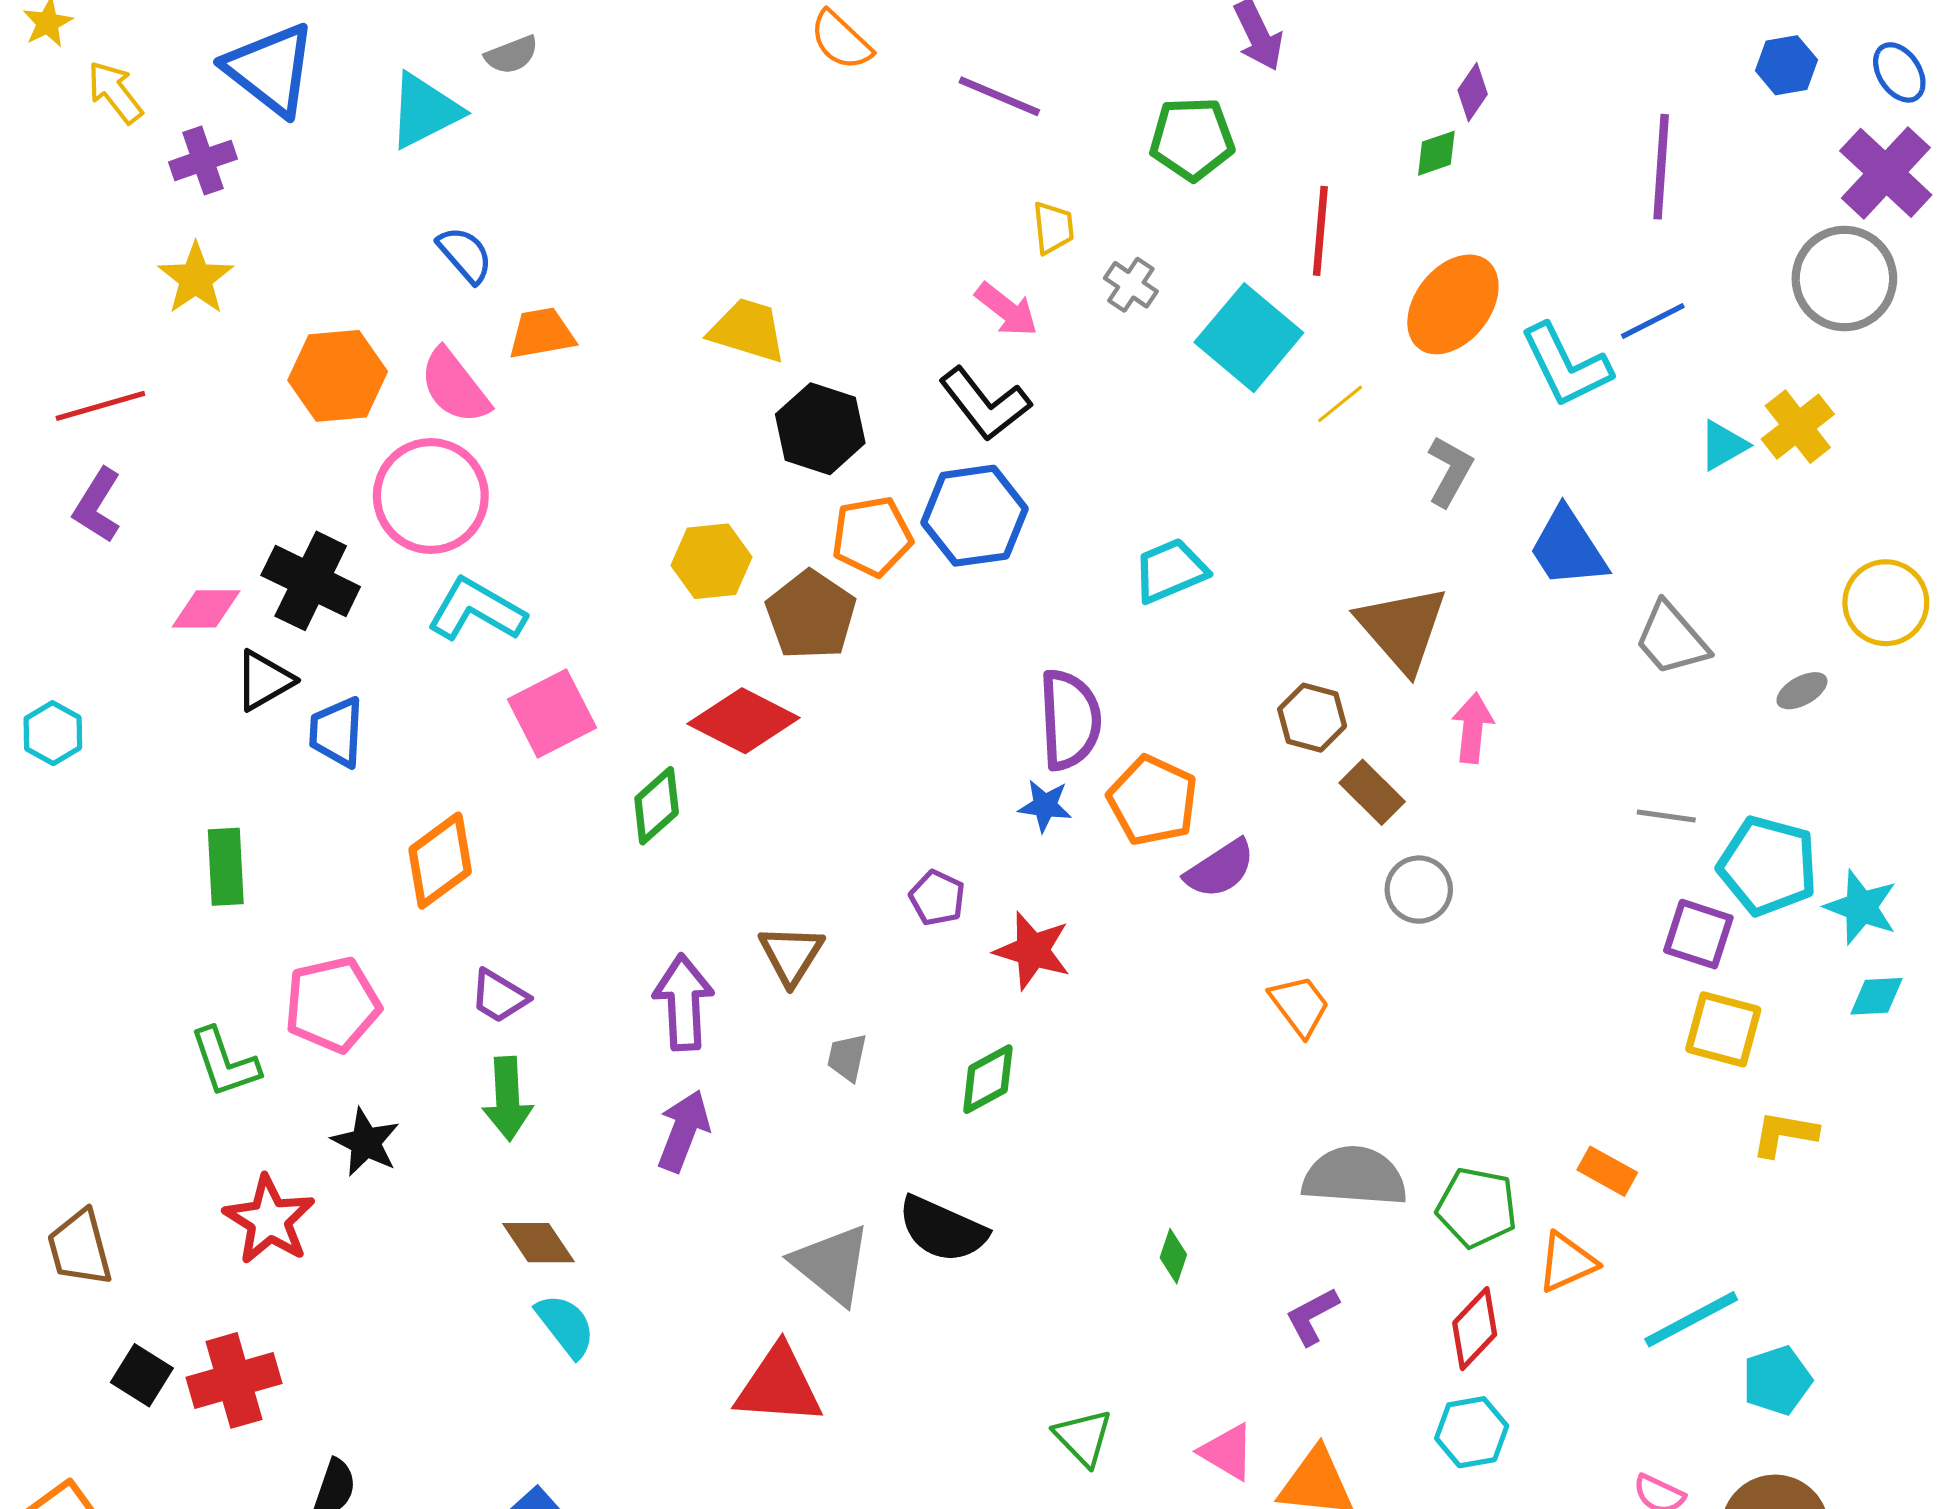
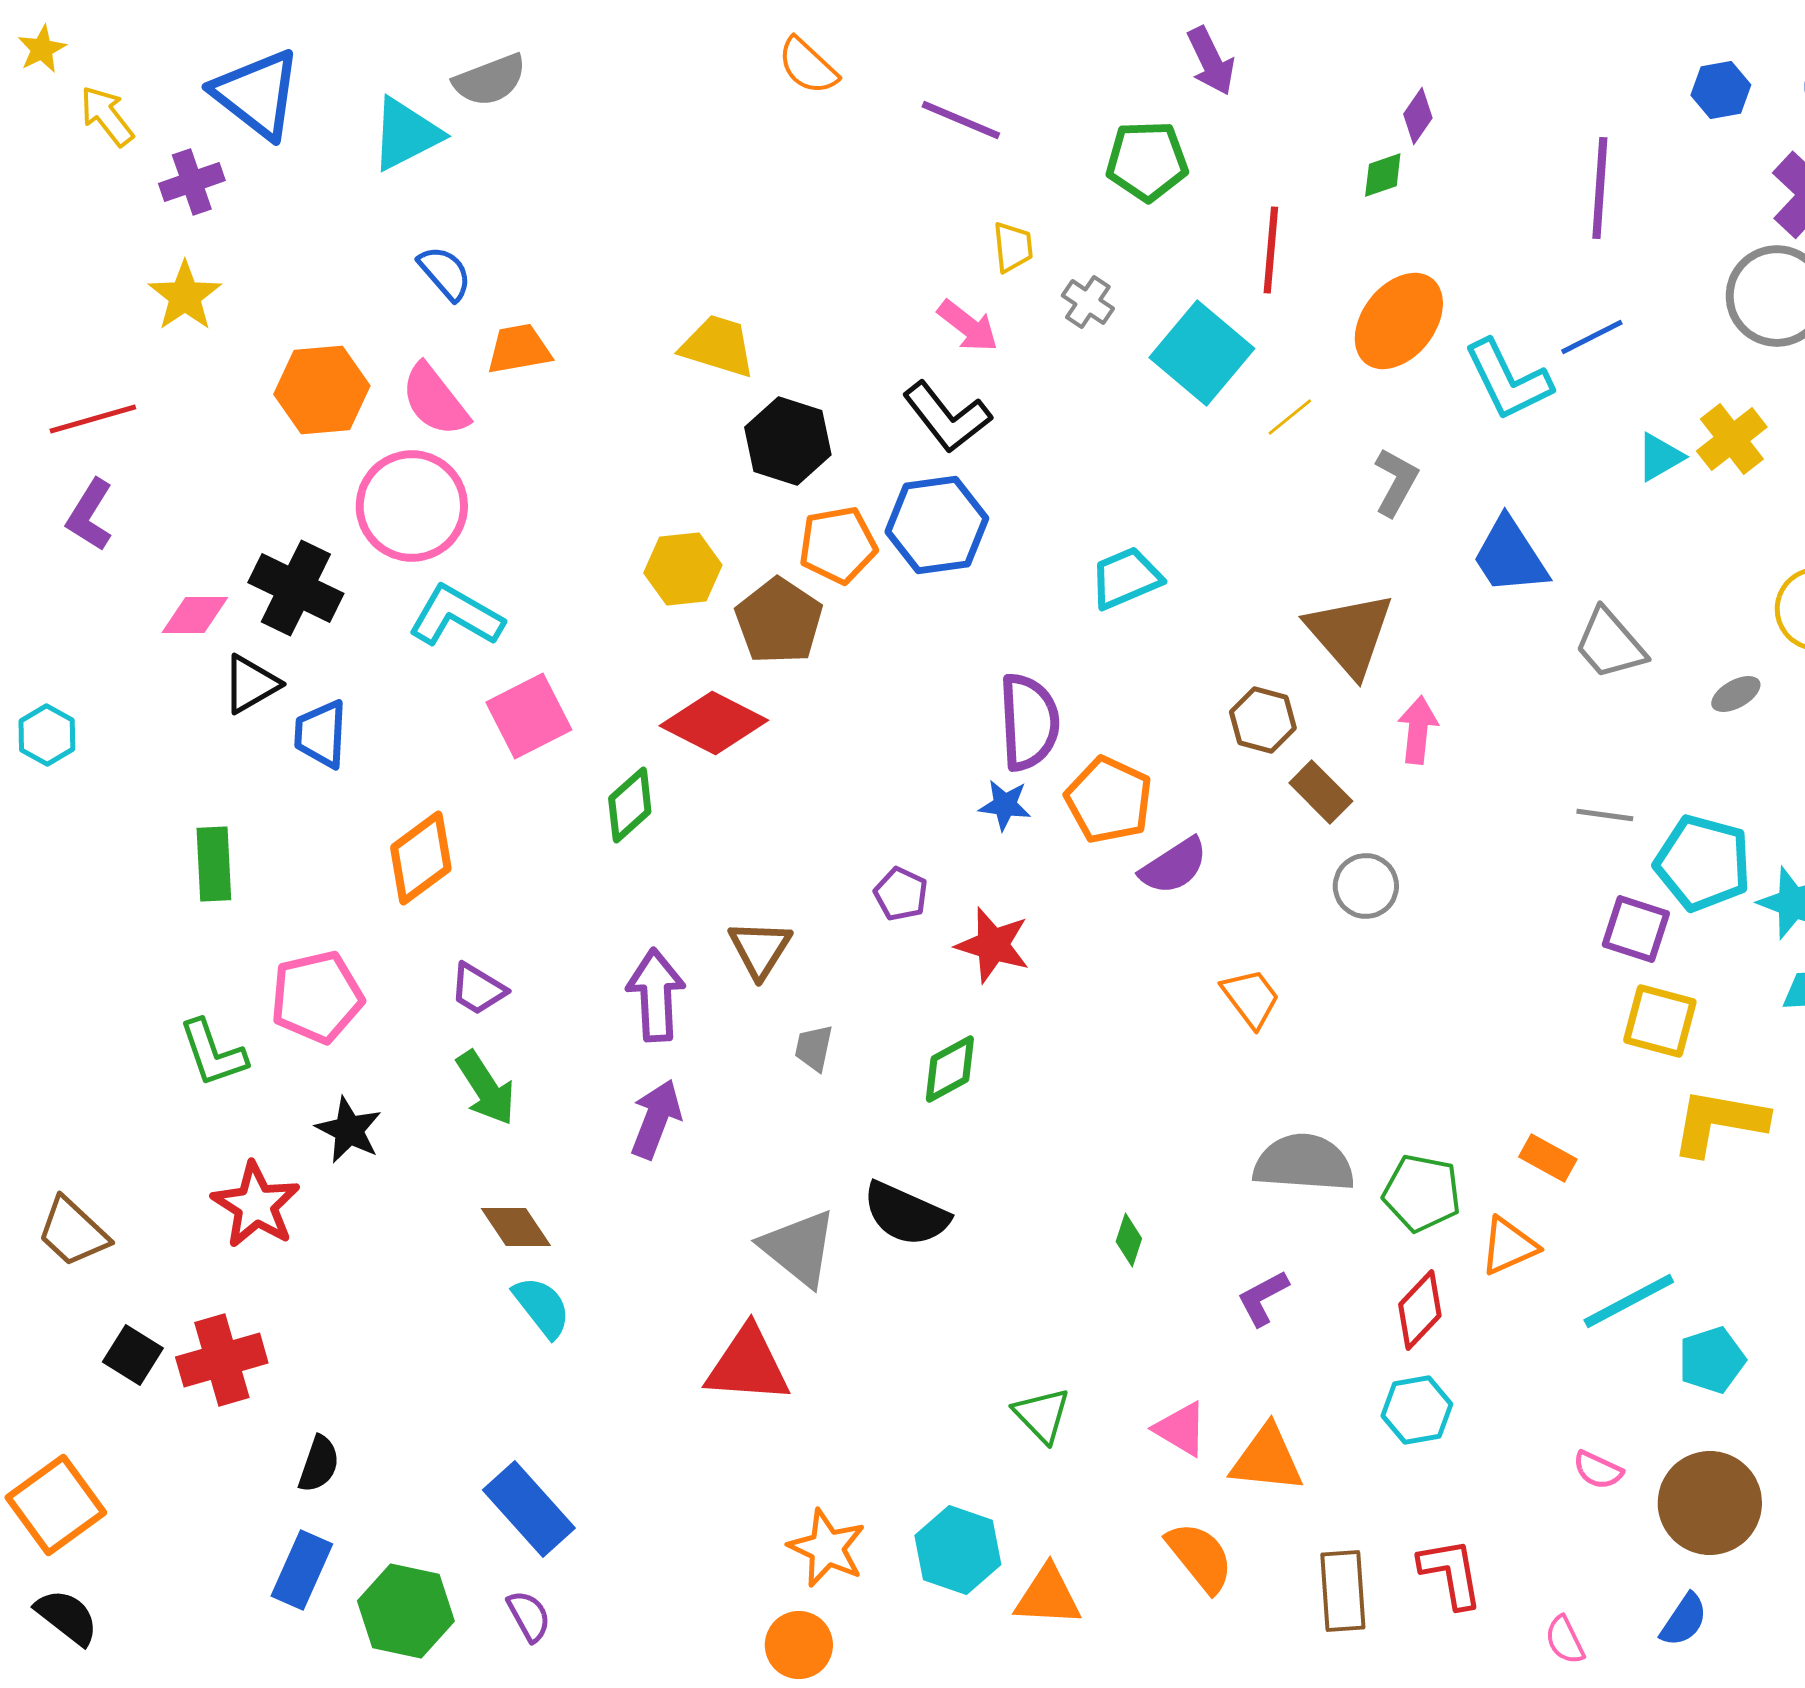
gray semicircle: (512, 55) -> (490, 80), size x1.4
green arrow: (507, 1099) -> (486, 1088), turned -30
yellow L-shape: (1784, 1134) -> (1719, 1122), size x1.5
brown trapezoid: (80, 1248) -> (73, 1232), turned -32

